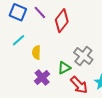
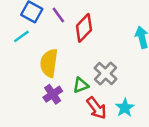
cyan line: (19, 40) -> (21, 36), moved
yellow semicircle: (36, 52) -> (49, 63), size x1.6

